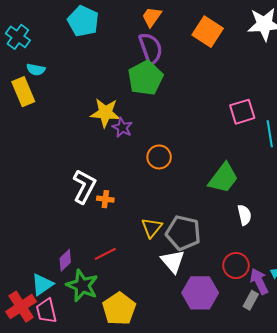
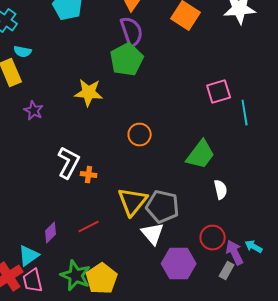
purple star: (122, 127) -> (34, 111), moved
yellow triangle: (152, 228) -> (133, 202), size x1.5
green star: (82, 286) -> (76, 276), moved

